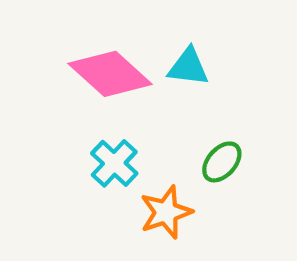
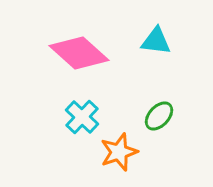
cyan triangle: (188, 67) -> (156, 41), moved

